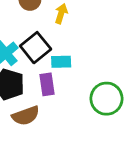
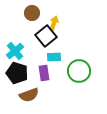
black square: (36, 48) -> (46, 36), moved
green circle: (106, 99) -> (79, 71), moved

